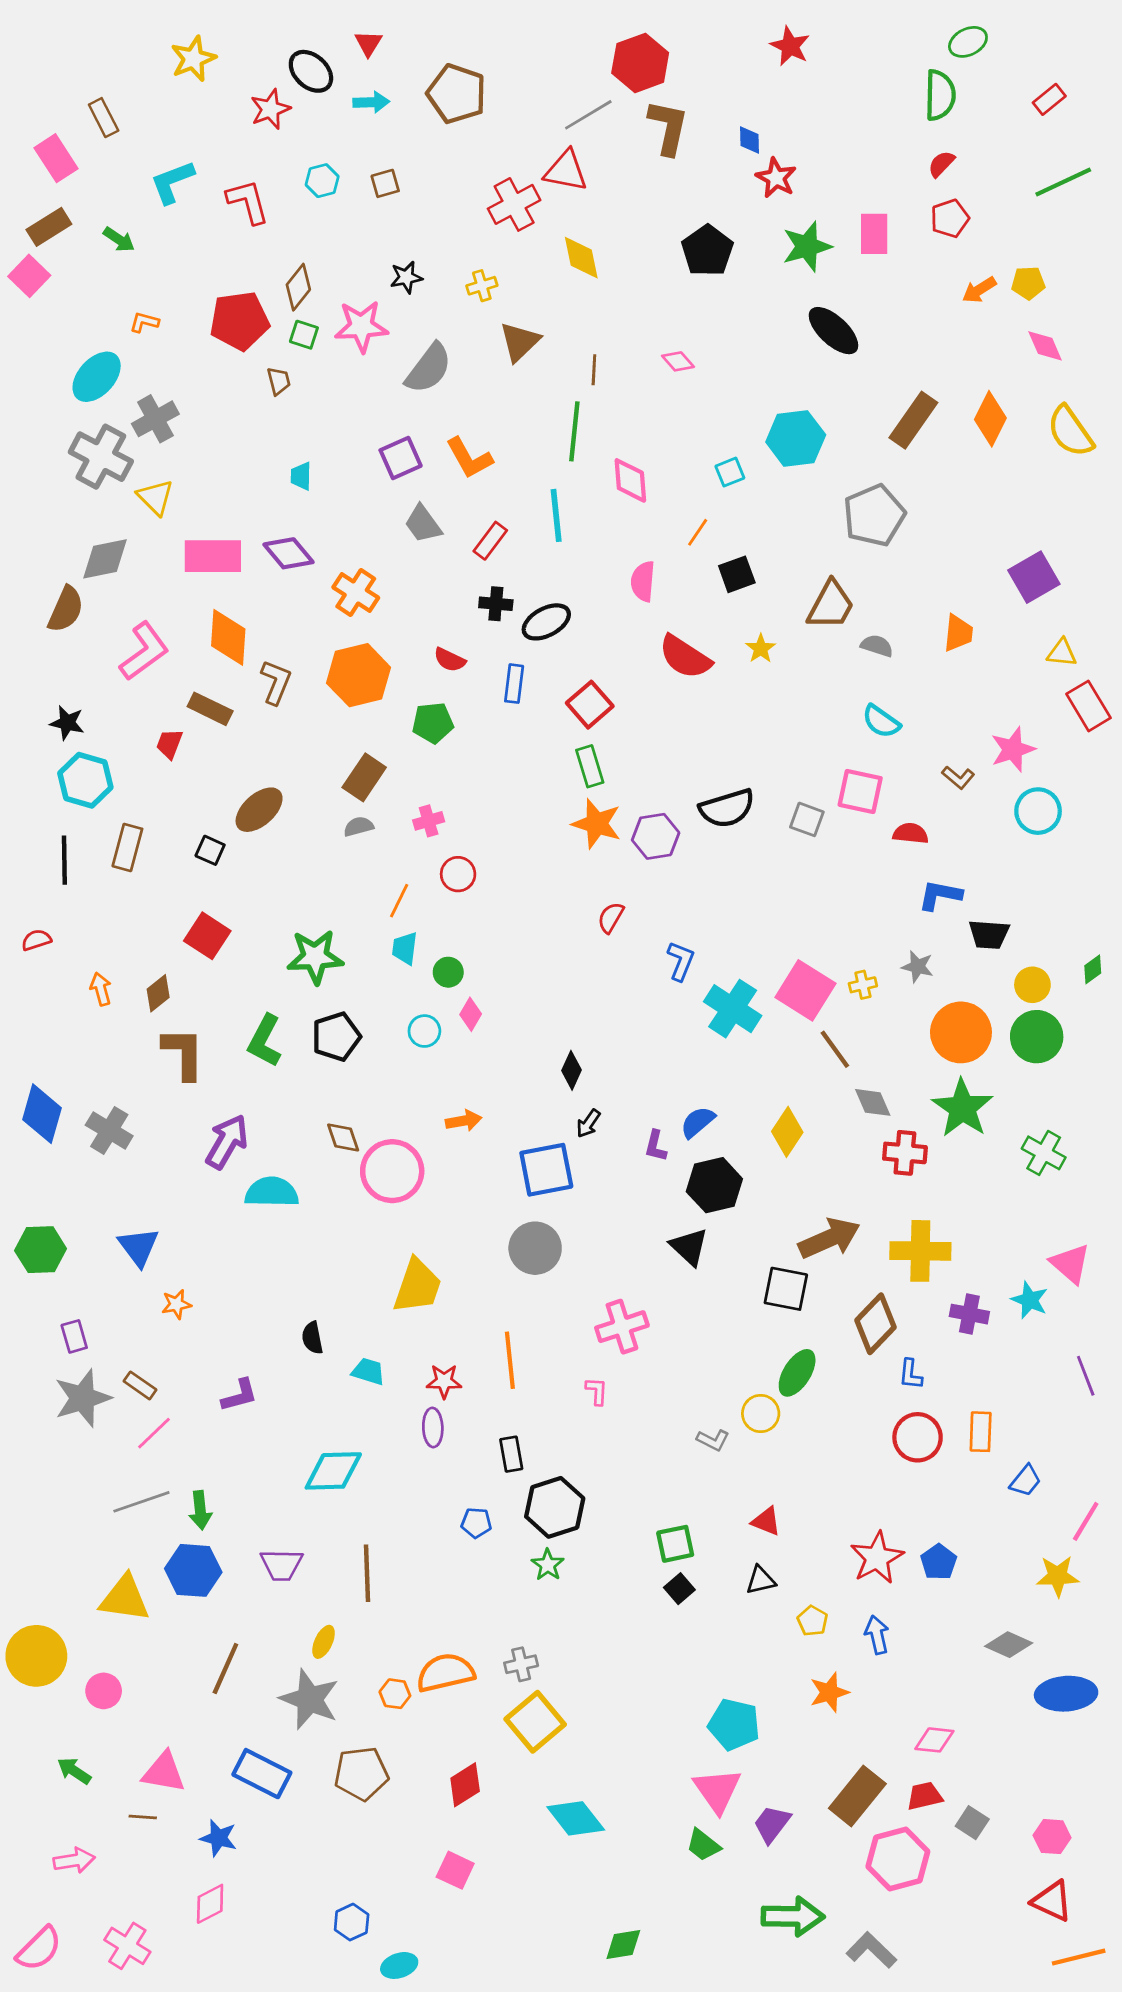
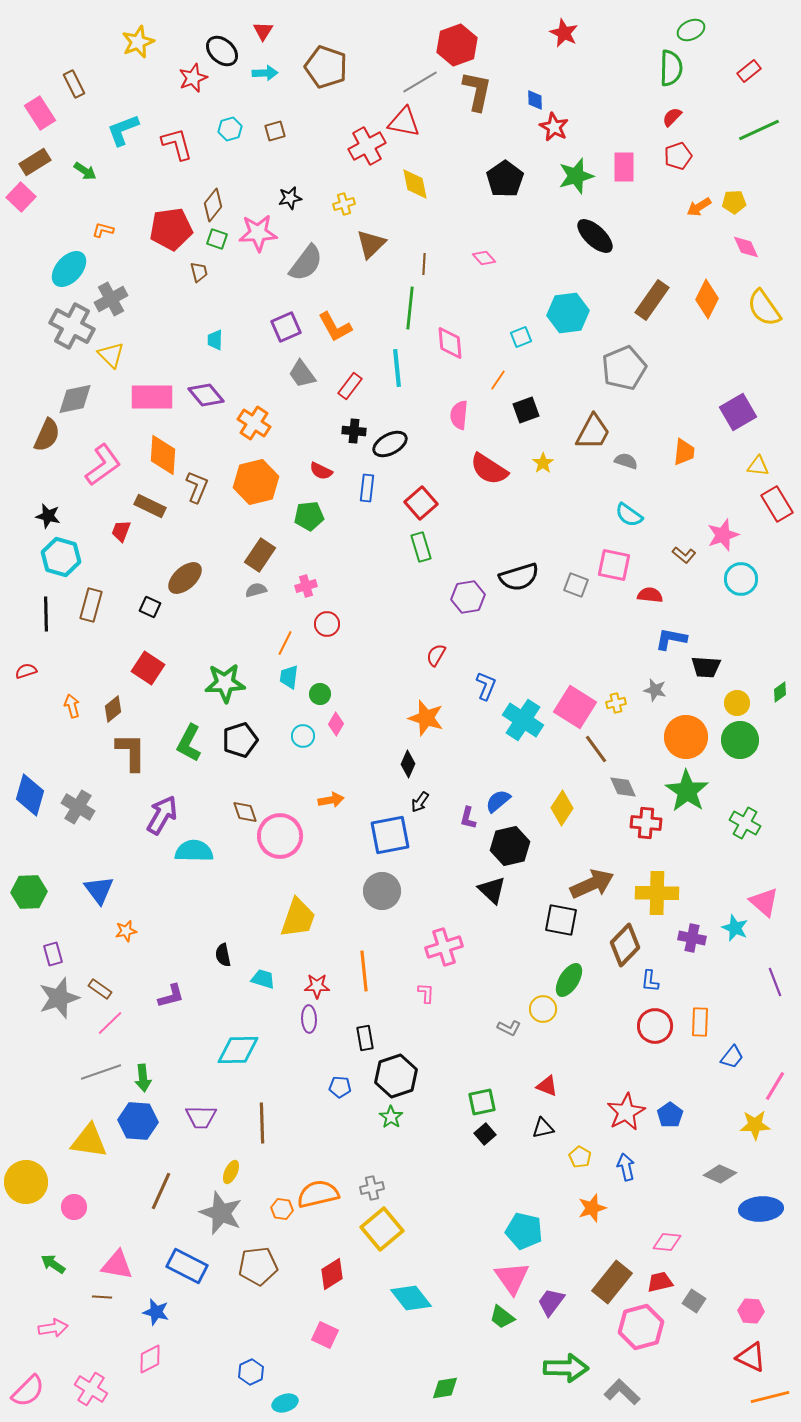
orange star: (597, 824) -> (426, 718), moved

